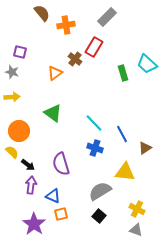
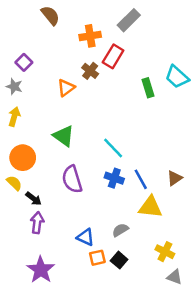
orange cross: (66, 25) -> (90, 36), moved
purple square: (20, 52) -> (24, 62), turned 32
yellow arrow: (12, 97) -> (14, 117), turned -70
blue line: (122, 134) -> (141, 179), moved
purple semicircle: (61, 164) -> (72, 179), moved
gray semicircle: (100, 191) -> (120, 230), size x0.6
blue triangle: (53, 196) -> (85, 237), moved
orange square: (61, 214) -> (97, 258), moved
gray triangle: (136, 230) -> (175, 277), moved

